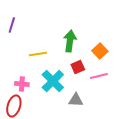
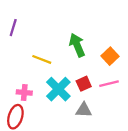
green arrow: (70, 41) -> (77, 45), turned -30
yellow line: (38, 54) -> (42, 59), turned 30
red square: (78, 67) -> (84, 84), moved

